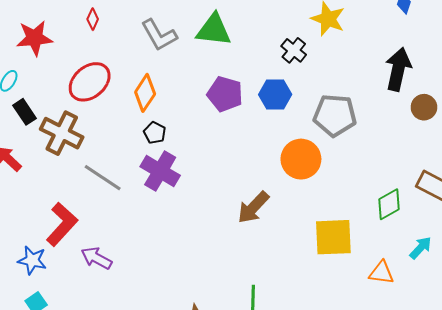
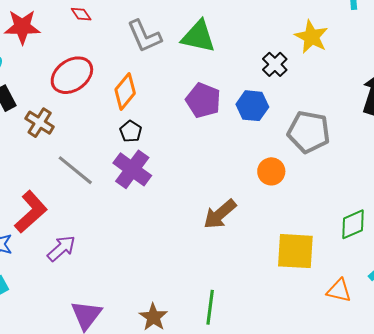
red diamond: (93, 19) -> (81, 14), turned -65
brown cross: (62, 133) -> (40, 123), size x0.7
orange circle: (301, 159) -> (271, 171), size x0.7
purple arrow: (96, 258) -> (61, 248), turned 104

